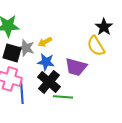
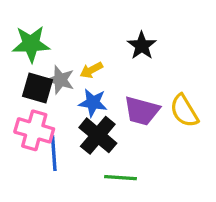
black star: (104, 27) -> (142, 46), moved
yellow semicircle: (96, 46) -> (184, 111), moved
green line: (63, 97) -> (121, 178), moved

